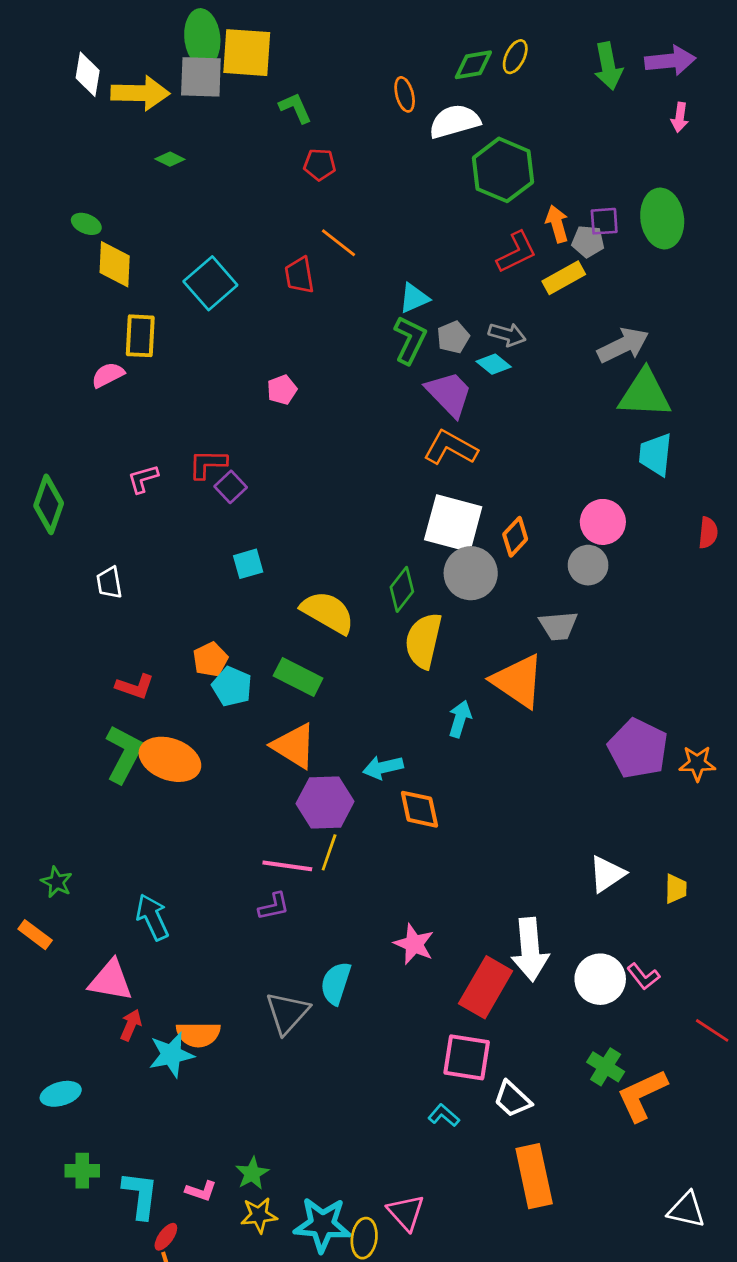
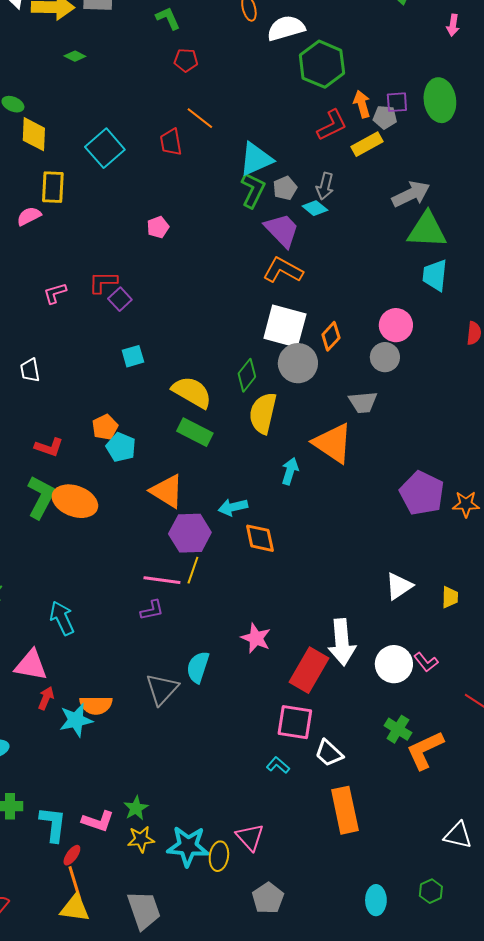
cyan triangle: (414, 298) -> (256, 159), size x1.5
gray arrow: (507, 334) -> (325, 186), turned 88
green rectangle: (298, 677) -> (195, 432), moved
pink L-shape: (201, 1191) -> (98, 821), size x1.4

